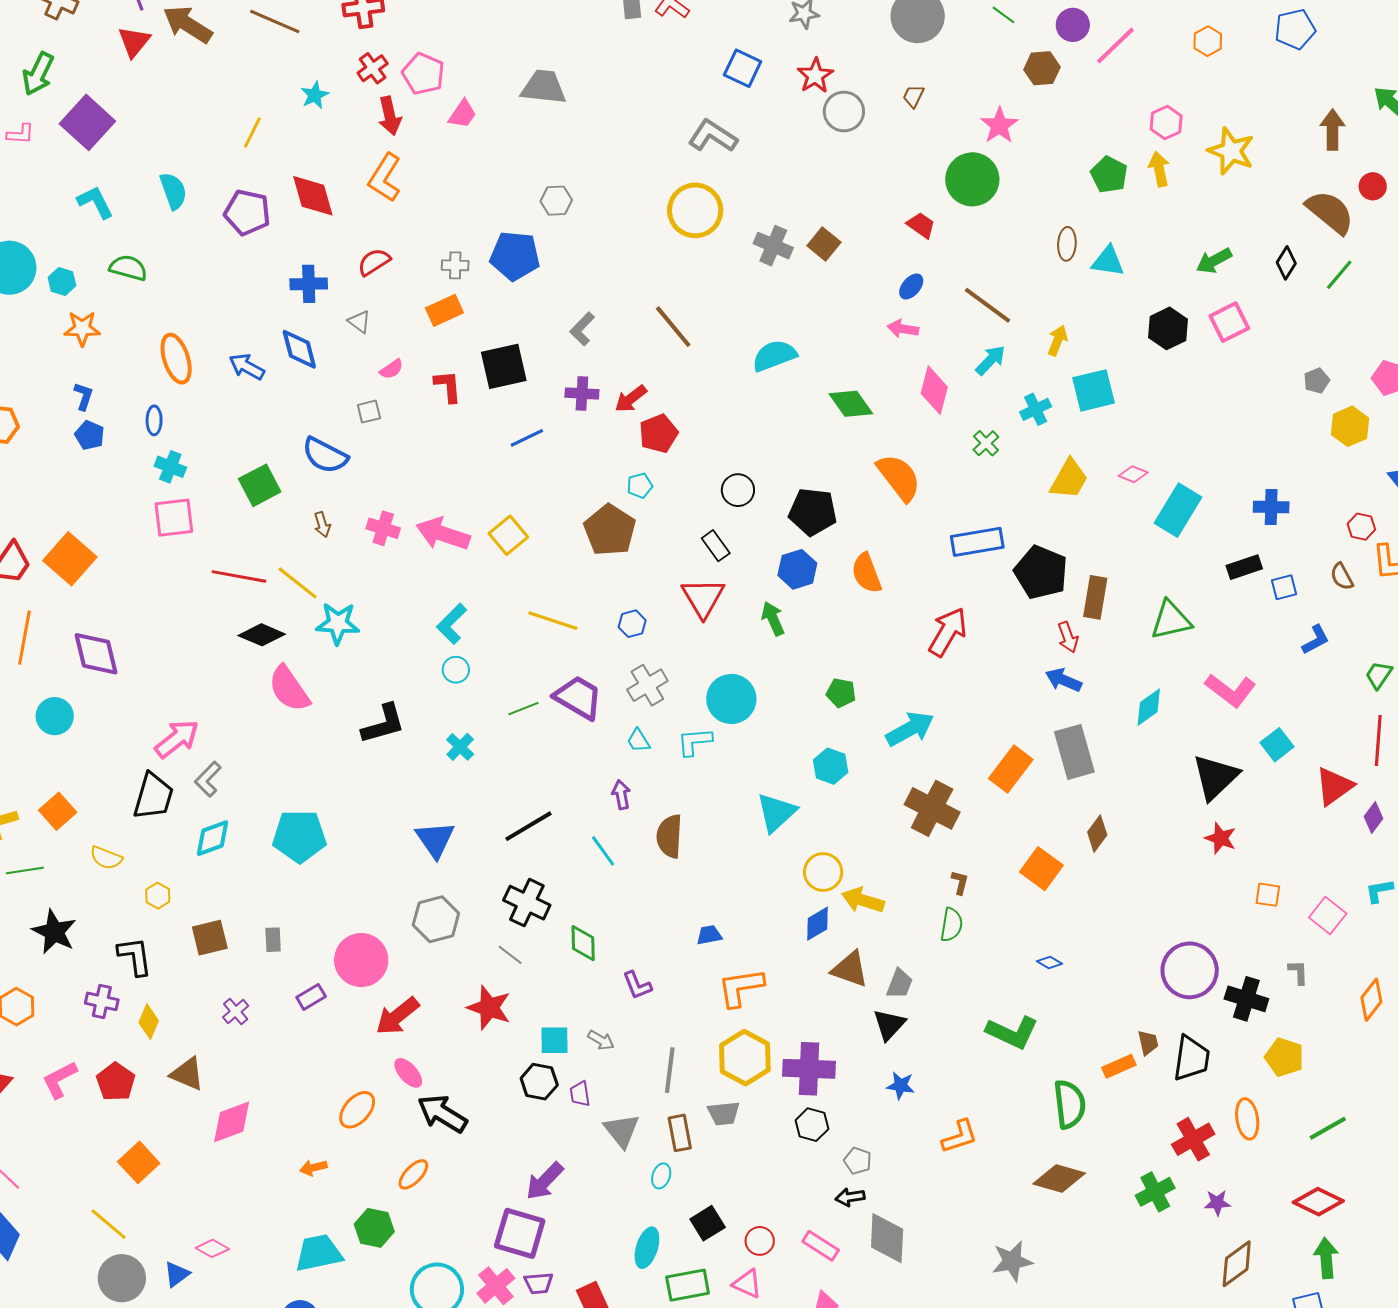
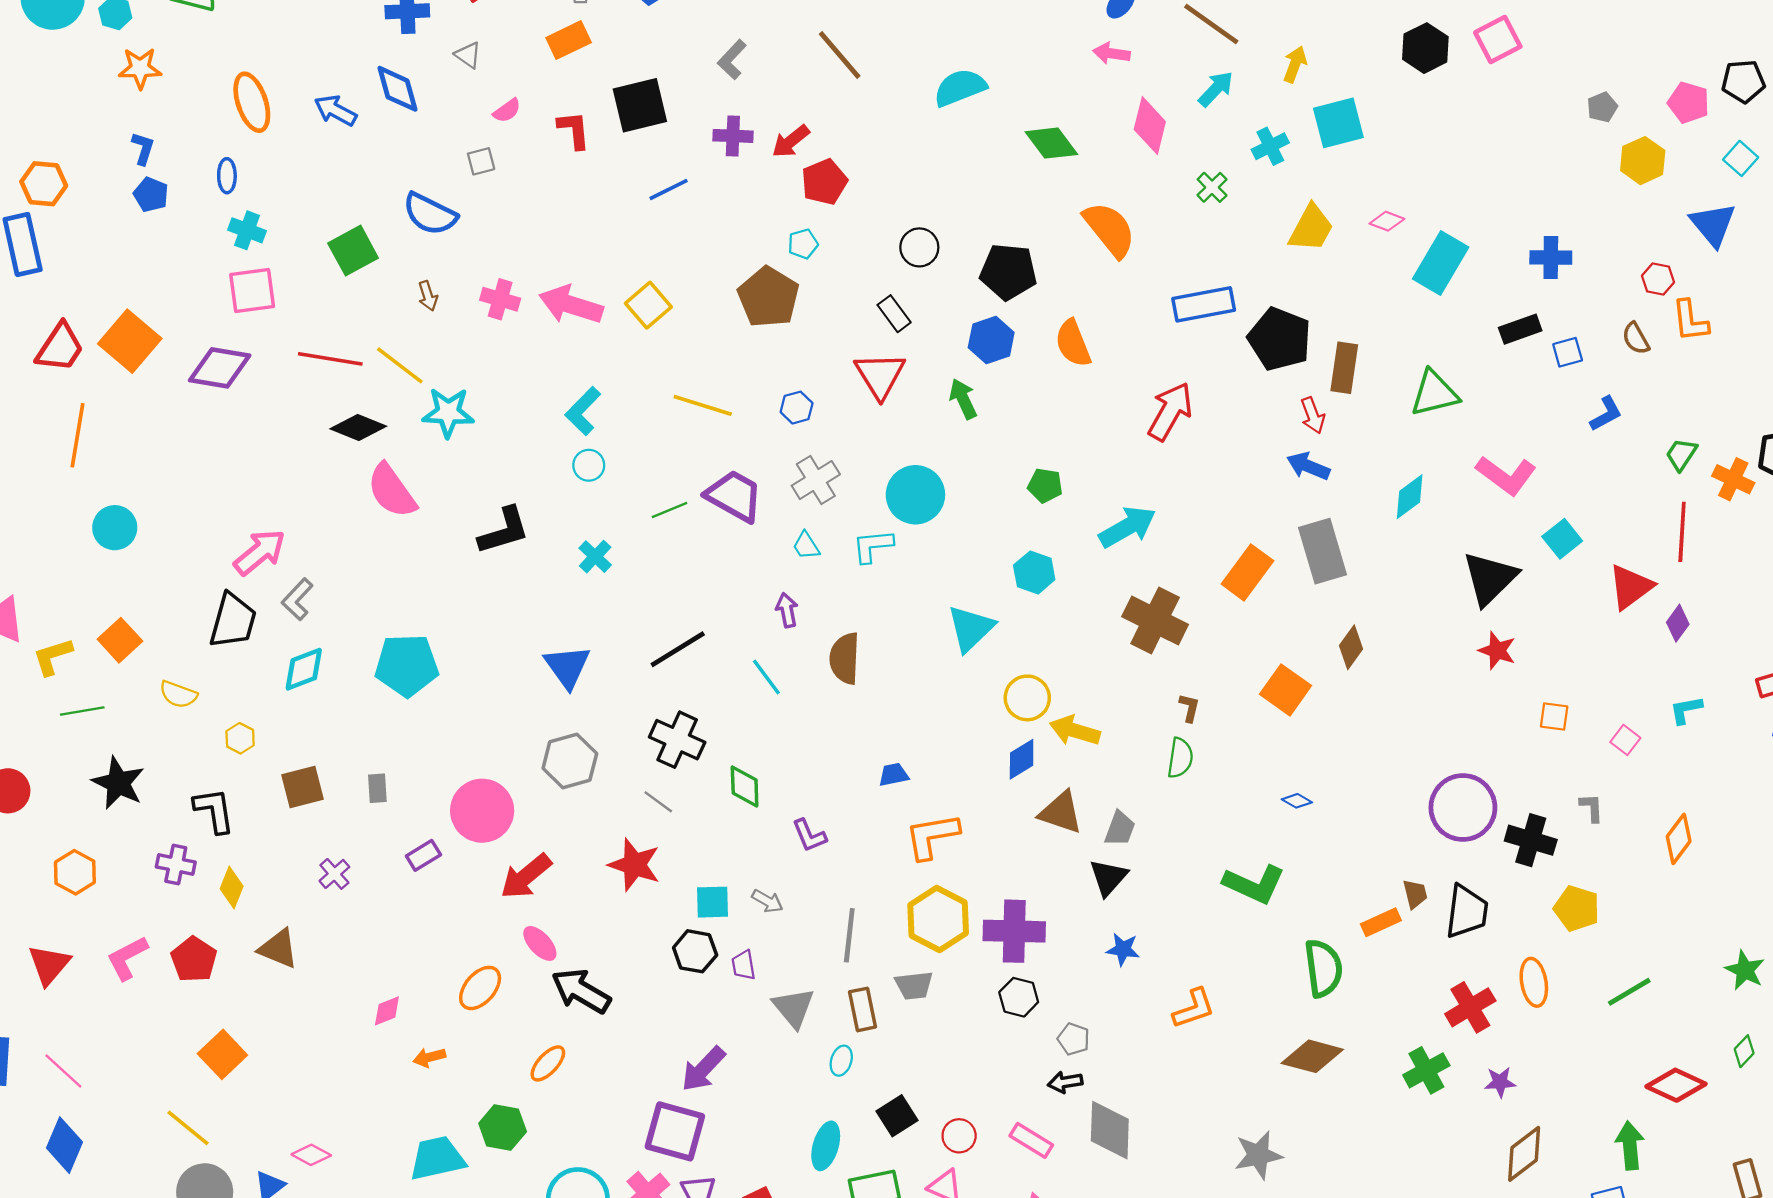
purple diamond: (96, 654) -> (220, 368), moved, turned -66
pink square: (1328, 915) -> (1625, 740), size x0.7
pink diamond: (232, 1122) -> (387, 1011), moved, size x0.6
red diamond: (1318, 1202) -> (1676, 1085), moved

